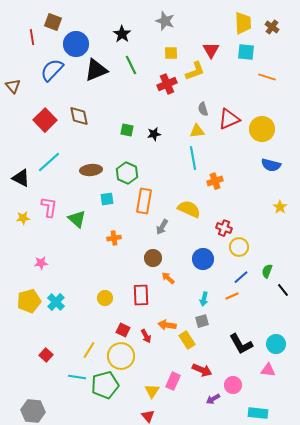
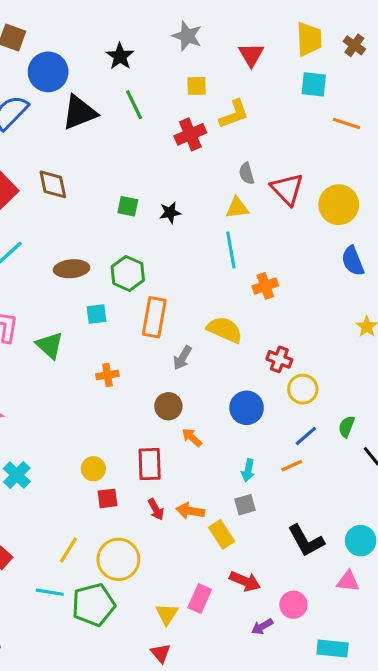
red triangle: (211, 50) -> (251, 55), moved
red triangle: (229, 119) -> (287, 189), turned -50
blue semicircle: (271, 165) -> (353, 261), turned 54
red square: (123, 330) -> (107, 498), moved, turned -32
red arrow: (146, 336) -> (156, 509), moved

